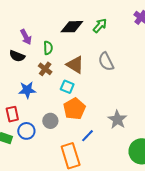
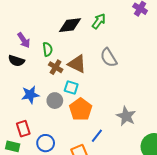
brown cross: (45, 69) -> (56, 67), moved
red rectangle: (12, 114) -> (23, 129), moved
gray circle: (50, 121) -> (55, 101), moved
blue circle: (26, 131) -> (46, 143), moved

